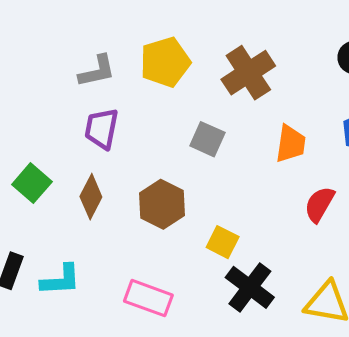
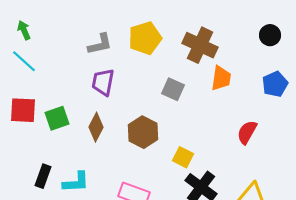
brown cross: (248, 73) -> (200, 45), turned -32
orange trapezoid: (291, 144) -> (221, 78), moved
green square: (32, 183) -> (57, 118), turned 30

